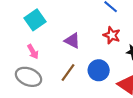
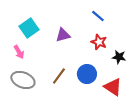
purple triangle: (72, 41) -> (63, 35), moved, turned -42
pink arrow: (33, 52) -> (19, 52), moved

